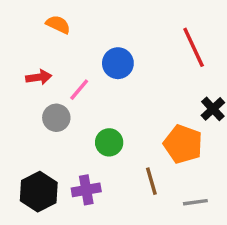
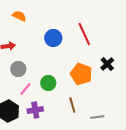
red line: (194, 47) -> (84, 34), moved
pink line: (79, 90) -> (25, 89), moved
orange pentagon: (183, 144) -> (81, 74), moved

